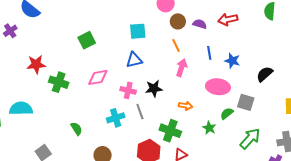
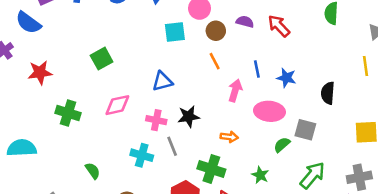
red arrow: (228, 19) -> (279, 26), turned 60
purple semicircle: (200, 24) -> (245, 22), moved
cyan square: (138, 31) -> (175, 32), moved
red star: (36, 64) -> (40, 73), moved
pink arrow: (182, 68) -> (235, 90), moved
black semicircle: (265, 74) -> (328, 93), turned -42
cyan cross: (116, 118) -> (142, 155), turned 36
green star: (209, 128) -> (260, 175), moved

